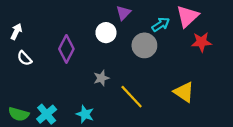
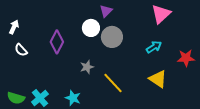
cyan arrow: (161, 24) -> (154, 47), moved
red star: (201, 42) -> (186, 58), moved
gray circle: (144, 45) -> (112, 37), moved

